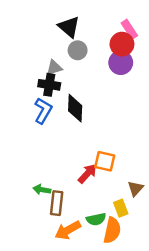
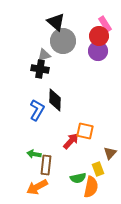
gray circle: (78, 50) -> (63, 41), size x1.6
black diamond: (75, 108) -> (55, 100), moved
blue L-shape: (43, 111) -> (37, 110), moved
orange arrow: (68, 230) -> (37, 187), moved

